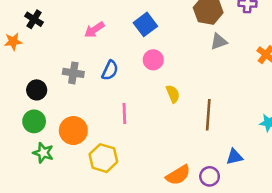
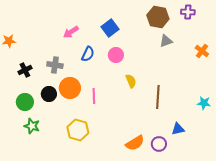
black cross: (34, 19) -> (25, 70), moved, turned 32
blue semicircle: (110, 70) -> (88, 54), moved
black circle: (37, 90) -> (49, 94), moved
orange circle: (73, 131) -> (70, 88), moved

